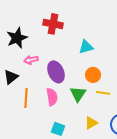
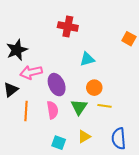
red cross: (53, 24) -> (68, 26), moved
pink arrow: (31, 60) -> (31, 72), size x1.5
yellow triangle: (91, 123) -> (84, 137), moved

